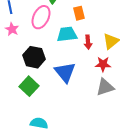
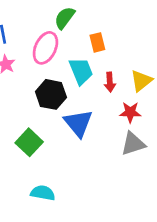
cyan trapezoid: (67, 34) -> (81, 71), turned 75
black hexagon: (34, 57) -> (51, 94), moved

